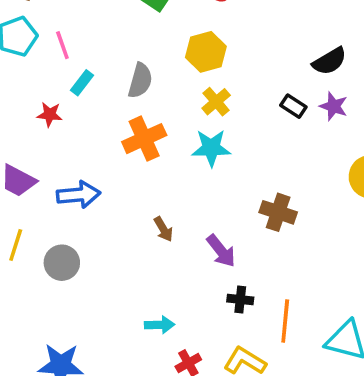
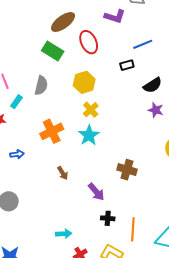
gray semicircle: (140, 81) -> (41, 85), moved
black rectangle: (293, 106) -> (127, 65), moved, turned -48
cyan star: (211, 148) -> (89, 135), turned -30
blue arrow: (78, 195) -> (17, 154), moved, size x0.6
brown arrow: (163, 229) -> (63, 173), moved

